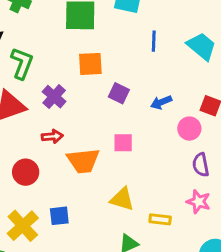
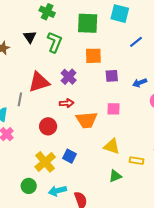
blue line: (154, 41) -> (136, 42), turned 48
green L-shape: (22, 63) -> (55, 42), moved
purple square: (119, 93) -> (112, 76), turned -32
blue square: (59, 216) -> (70, 156), turned 32

